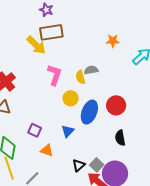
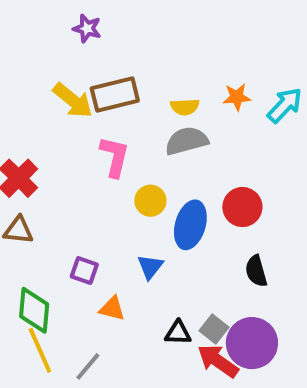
brown rectangle: (51, 32) -> (115, 95), moved
orange star: (113, 41) -> (237, 97), moved
gray semicircle: (91, 70) -> (187, 141), size x1.5
yellow semicircle: (80, 77) -> (185, 107), moved, turned -72
black triangle: (79, 165) -> (178, 333), turned 48

